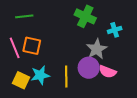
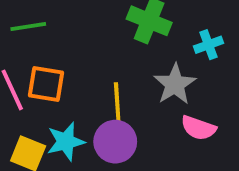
purple circle: (89, 68) -> (115, 142), moved
yellow line: (66, 77) -> (117, 104), moved

